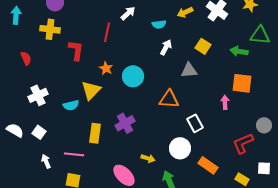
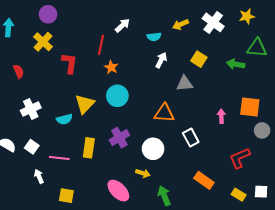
yellow cross: (50, 29) -> (43, 42), turned 36
orange star: (106, 68) -> (111, 67), moved
cyan circle: (133, 76) -> (117, 96), moved
orange square: (242, 83) -> (250, 107), moved
gray circle: (264, 125) -> (262, 130), moved
white circle: (180, 148) -> (153, 149), moved
pink line: (74, 154) -> (59, 158), moved
white square: (264, 168) -> (261, 192), moved

